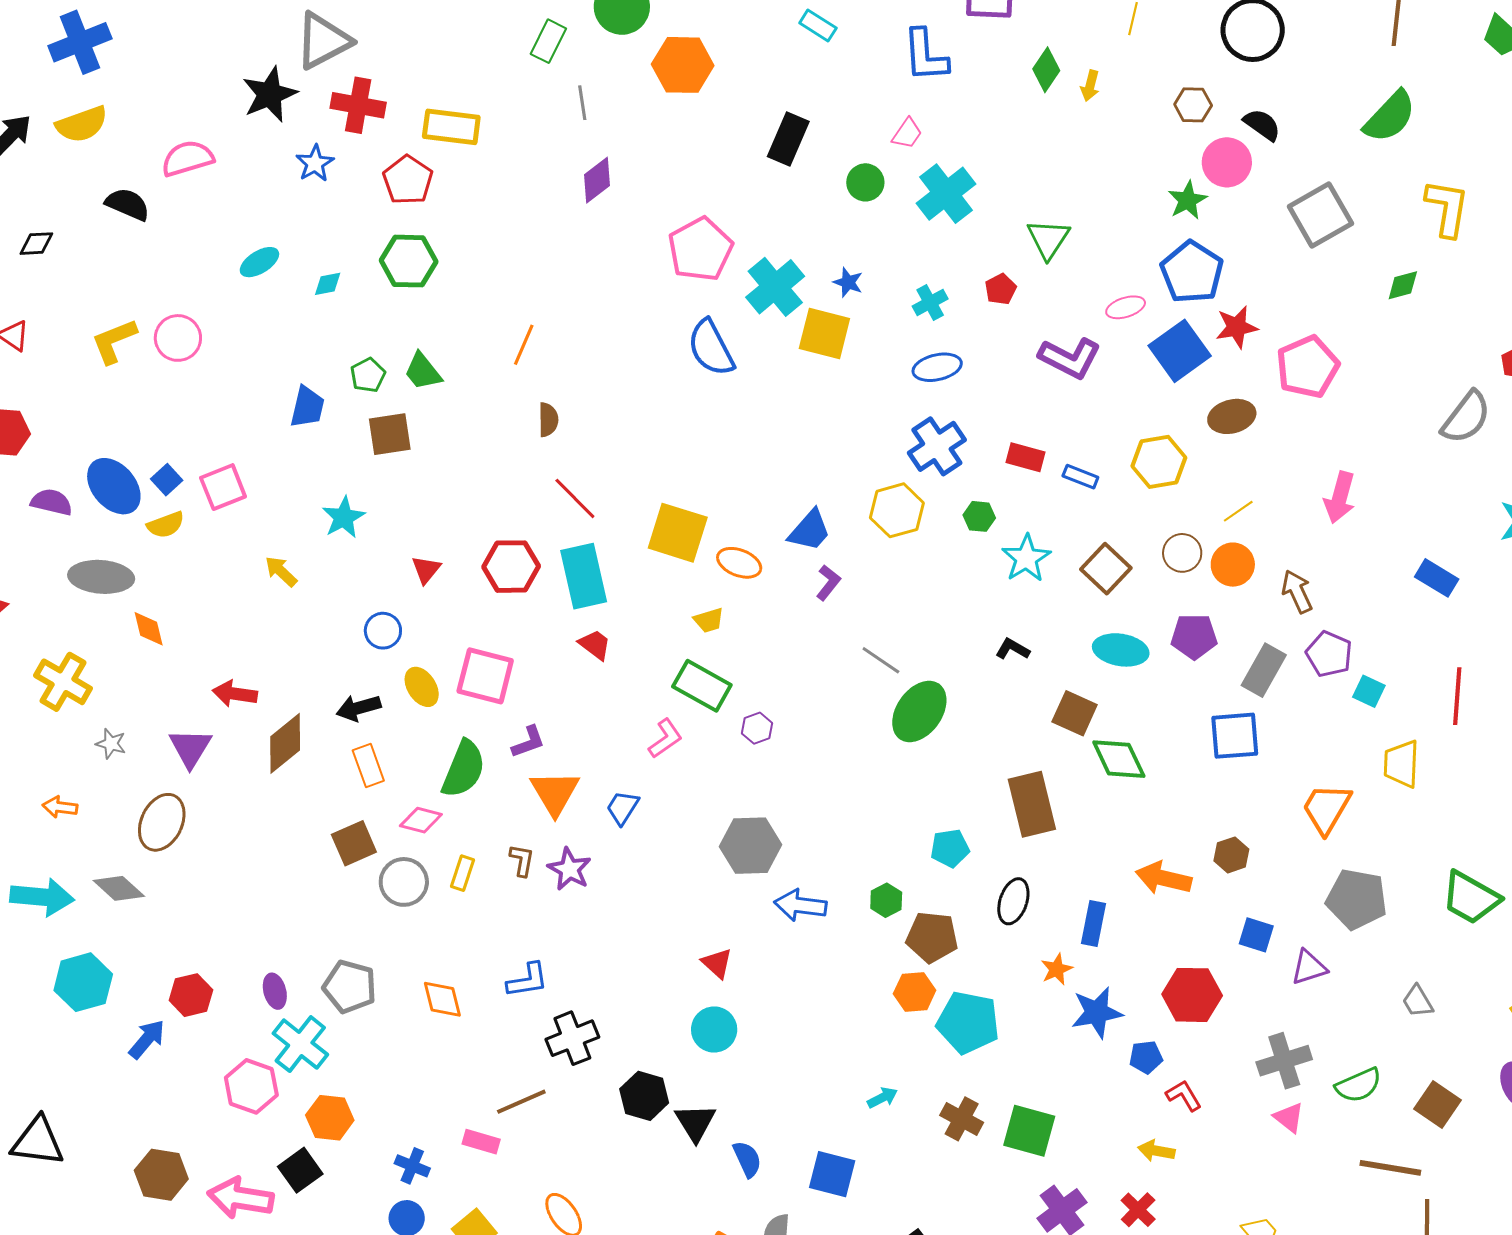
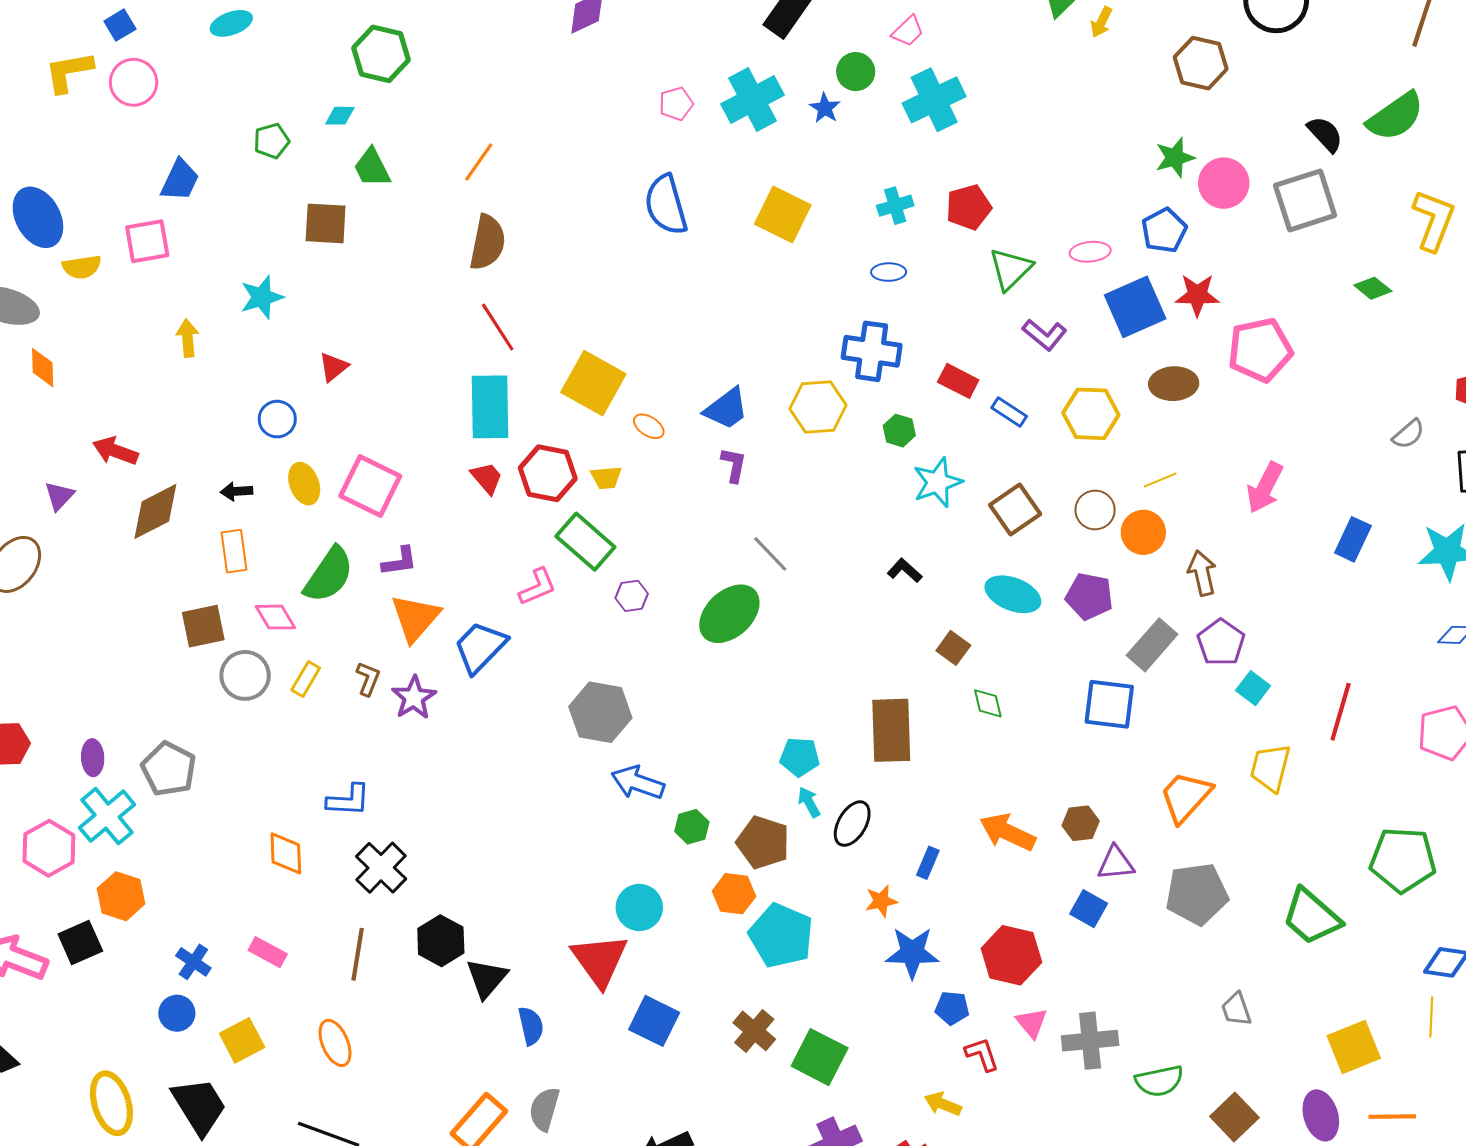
brown hexagon: (1193, 105) -> (1201, 63), size x1.4
black semicircle: (1262, 125) -> (1325, 134), moved
pink circle: (1227, 162) -> (1224, 183), moved
green triangle: (1048, 239) -> (1011, 269), moved
pink pentagon: (700, 249) -> (676, 104), size x0.5
blue pentagon: (1192, 272) -> (1164, 231), size x0.7
blue star: (848, 282) -> (825, 108), moved
cyan diamond: (328, 284) -> (340, 116), moved
green diamond: (1403, 285) -> (1373, 288), turned 42
cyan cross: (775, 287) -> (753, 99), moved
red pentagon: (1001, 289) -> (969, 207), size x1.4
purple L-shape: (1070, 358) -> (1045, 335), moved, size x0.7
blue ellipse: (937, 367) -> (889, 272), size x0.7
green pentagon: (368, 375) -> (271, 141), moved
blue trapezoid: (307, 407) -> (180, 180), moved
gray semicircle: (1466, 417) -> (1408, 434), size x0.6
brown semicircle: (548, 420) -> (488, 242), size x1.6
blue cross: (937, 446) -> (872, 351), turned 30
blue square: (167, 480) -> (120, 25), moved
orange ellipse: (739, 563) -> (649, 426), size x0.7
red hexagon: (511, 567) -> (548, 473), moved
yellow arrow: (281, 571) -> (188, 338), turned 30
blue rectangle: (1437, 578) -> (1353, 539), moved, turned 72
purple L-shape: (828, 583) -> (734, 465), turned -39
black arrow: (359, 708) -> (236, 491), size x0.7
green ellipse: (919, 711) -> (729, 614), moved
brown square: (1075, 713) -> (953, 648), size x0.7
purple triangle: (190, 748) -> (59, 496), size x0.7
green diamond: (1119, 759) -> (988, 703), size x0.6
blue trapezoid: (623, 808) -> (480, 647), size x1.5
pink diamond: (421, 820) -> (275, 617), turned 33
gray pentagon: (1357, 899) -> (1197, 894), turned -30
green hexagon: (886, 900) -> (692, 827), moved
blue rectangle: (1094, 924) -> (928, 863), size x0.7
red triangle: (717, 963) -> (600, 960), moved, size x1.8
purple triangle: (1309, 967) -> (1116, 863), moved
orange diamond: (442, 999) -> (286, 853), moved
cyan circle: (714, 1030) -> (639, 907), moved
black cross: (572, 1038) -> (381, 868), turned -36
cyan arrow: (883, 1098) -> (809, 802), moved, turned -104
brown line: (521, 1102) -> (358, 954), moved, turned -69
pink triangle: (1289, 1118) -> (1032, 1023), moved
blue square: (832, 1174) -> (654, 1021), moved

